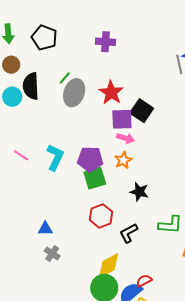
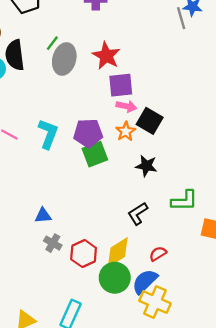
black square: (142, 111) -> (150, 121), moved
red hexagon: (101, 216) -> (84, 254), moved
red semicircle: (144, 281) -> (158, 254), moved

